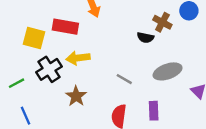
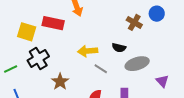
black semicircle: (145, 38) -> (119, 48), moved
yellow arrow: (78, 58) -> (88, 51), moved

